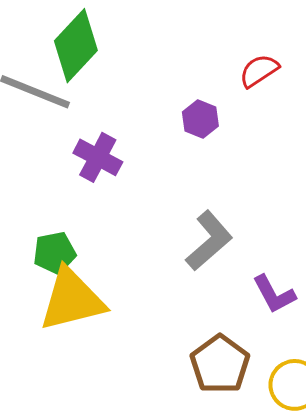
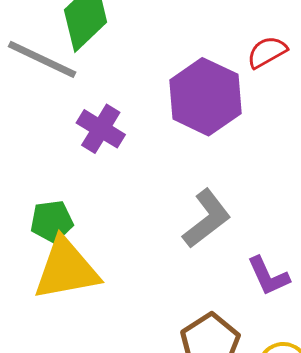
purple hexagon: (200, 119) -> (205, 97), size x2.0

